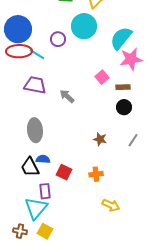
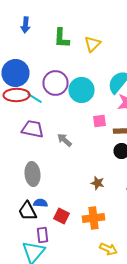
cyan circle: (84, 26) -> (82, 90), moved
purple circle: (58, 39) -> (56, 83), size x1.6
pink square: (102, 77) -> (100, 121), turned 32
orange cross: (96, 174) -> (94, 218), size x1.5

